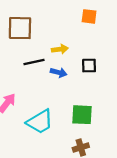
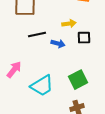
yellow arrow: (60, 49) -> (69, 24), moved
green square: (82, 115) -> (78, 80), turned -30

